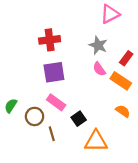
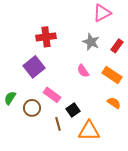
red rectangle: (126, 58) -> (117, 46), moved
pink semicircle: (99, 69) -> (83, 71), moved
purple square: (54, 72) -> (34, 67), moved, turned -30
brown line: (52, 134) -> (58, 124), moved

